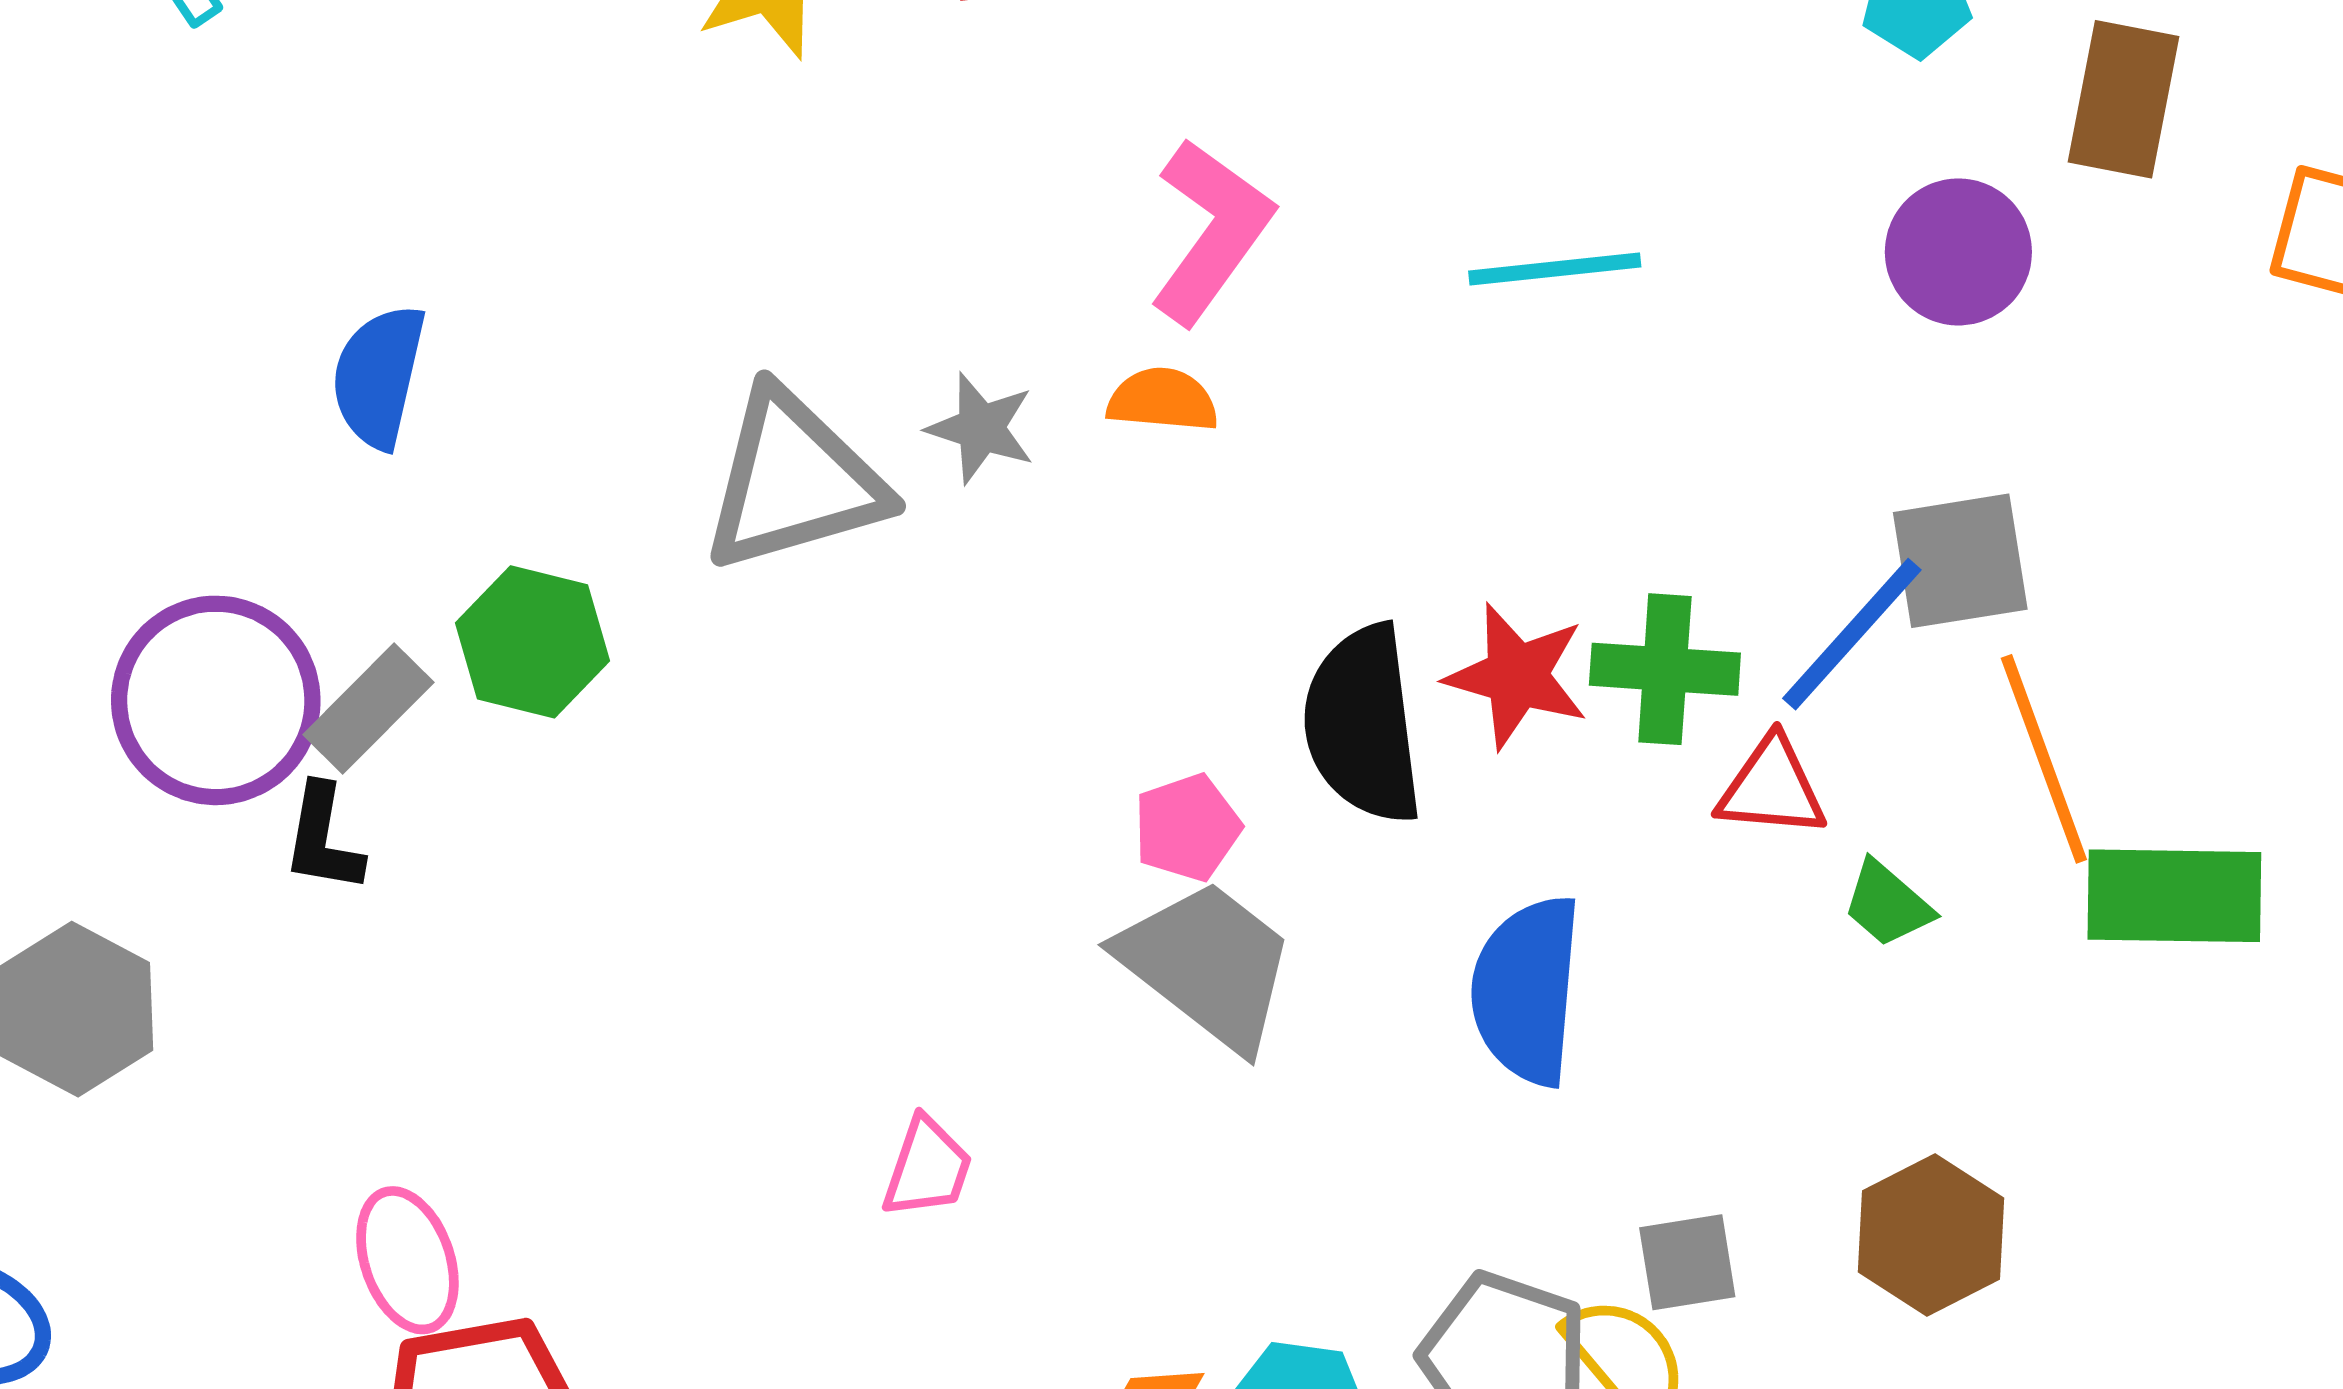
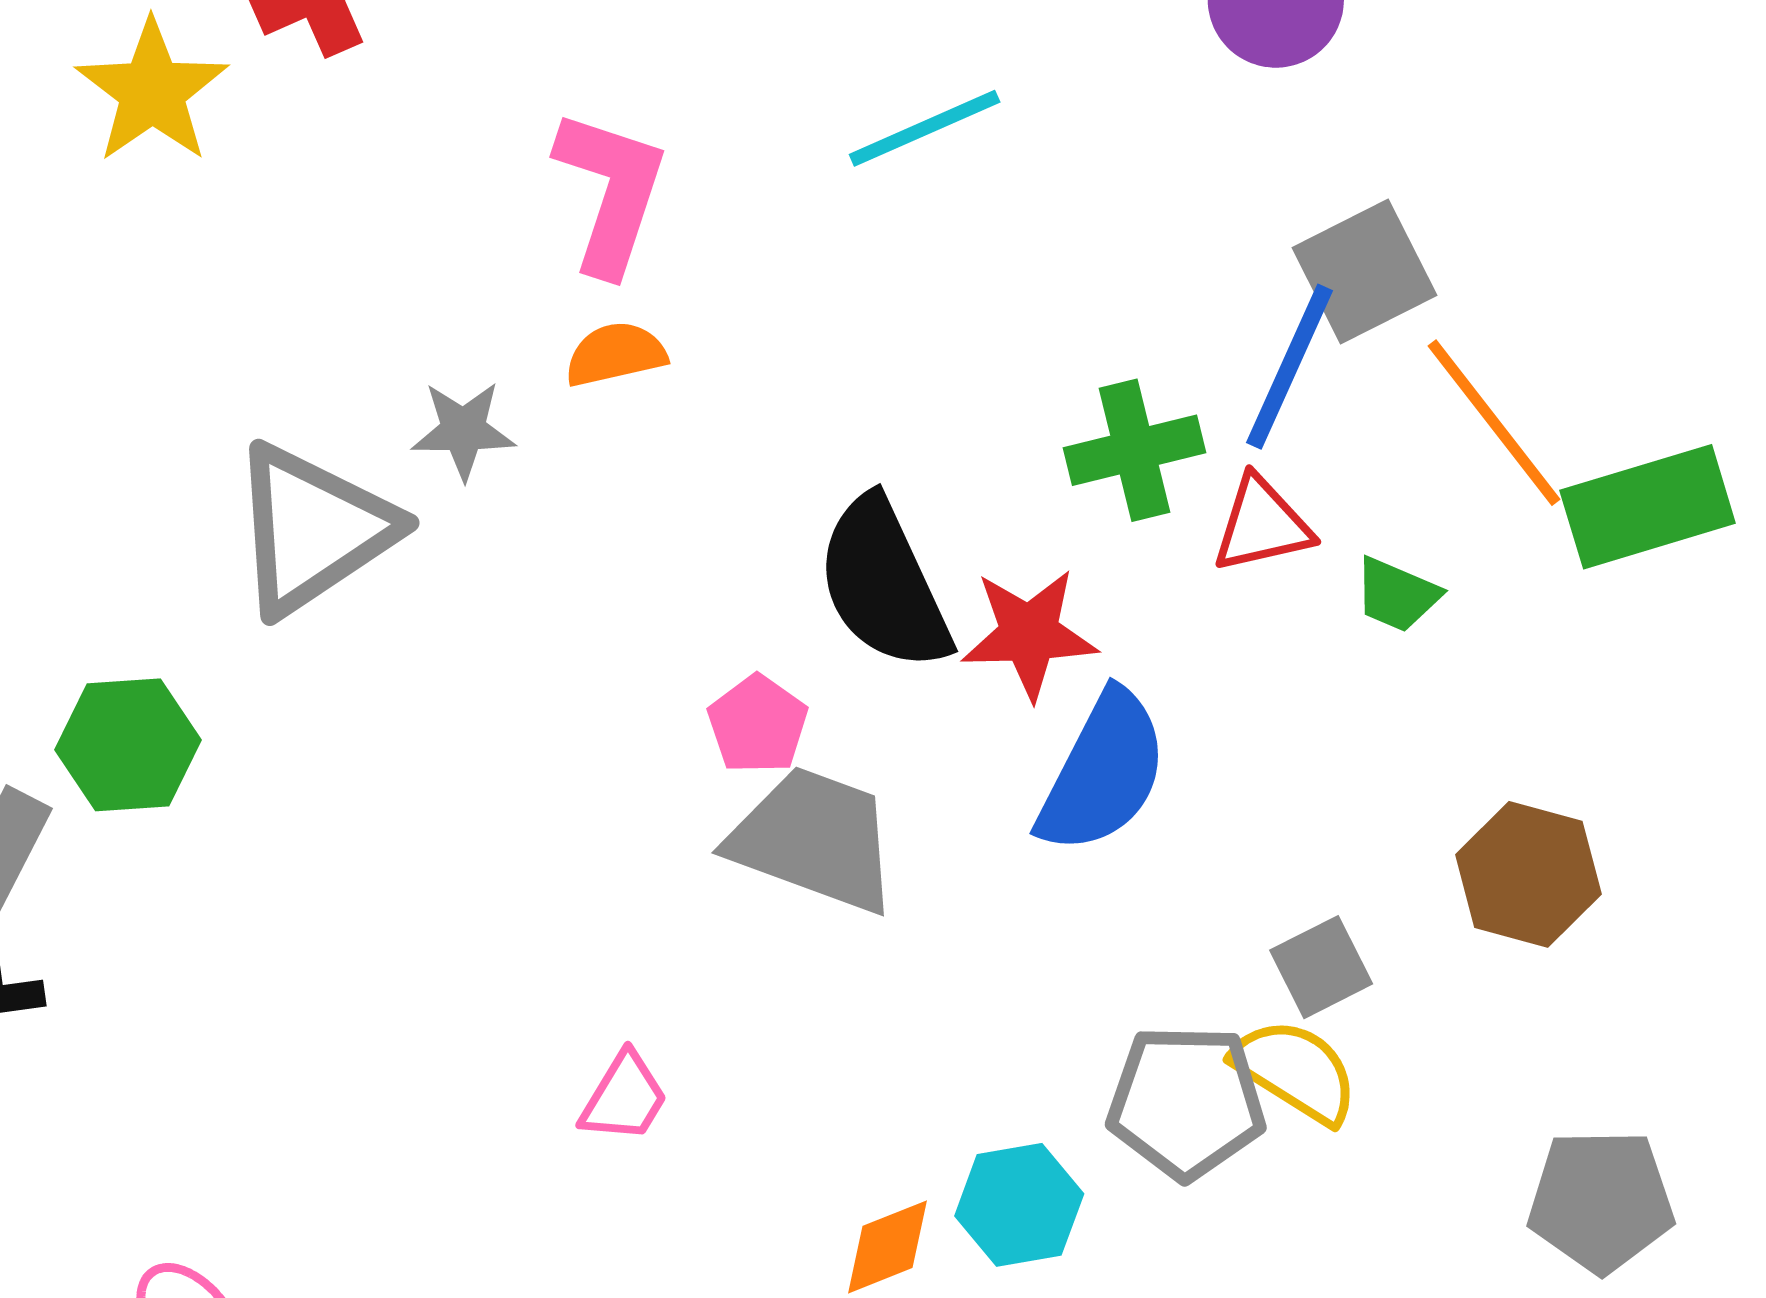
red star: (1517, 676) -> (1029, 634), moved
blue semicircle: (1527, 990) -> (1103, 772), turned -140
pink trapezoid: (927, 1168) -> (624, 1098), turned 30

